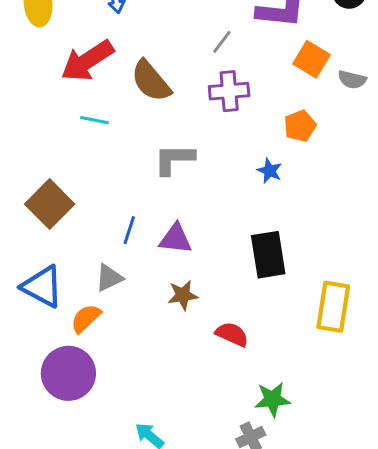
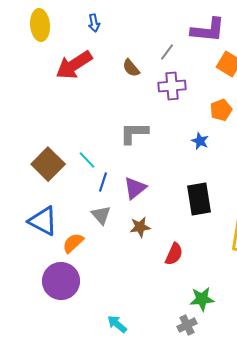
brown semicircle: (151, 81) -> (131, 68), moved, size x0.6
cyan line: (94, 120) -> (87, 160), moved, turned 36
purple triangle: (176, 239) -> (135, 188), turned -45
gray triangle: (109, 278) -> (101, 215), moved, turned -45
red semicircle: (232, 334) -> (174, 254), turned 90

